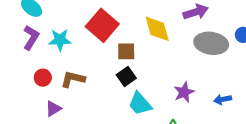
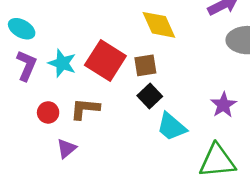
red square: (102, 25) -> (105, 60), moved
yellow diamond: (157, 29) -> (159, 25), moved
cyan star: (60, 40) -> (62, 63), turned 30

